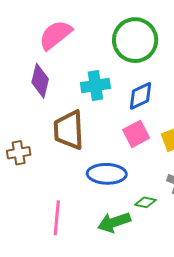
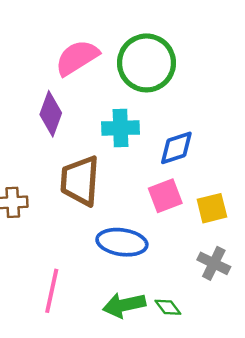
green circle: (135, 40) -> (146, 63), moved
green diamond: (145, 202) -> (168, 307), moved, turned 35

